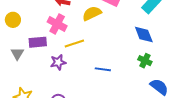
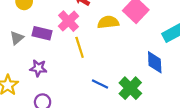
yellow line: (74, 43) -> (80, 47), turned 72
green cross: (145, 61) -> (130, 88), moved, size x1.5
purple star: (58, 62) -> (38, 68), moved

